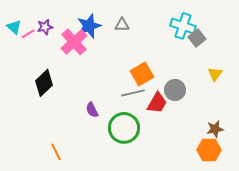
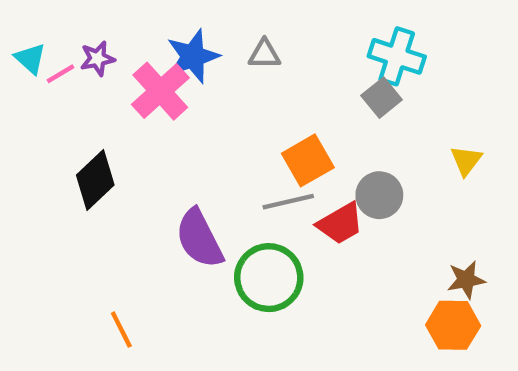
gray square: (197, 38) -> (382, 98), moved
red trapezoid: (157, 103) -> (340, 223), turned 30
purple semicircle: (92, 110) -> (199, 239), size x1.8

